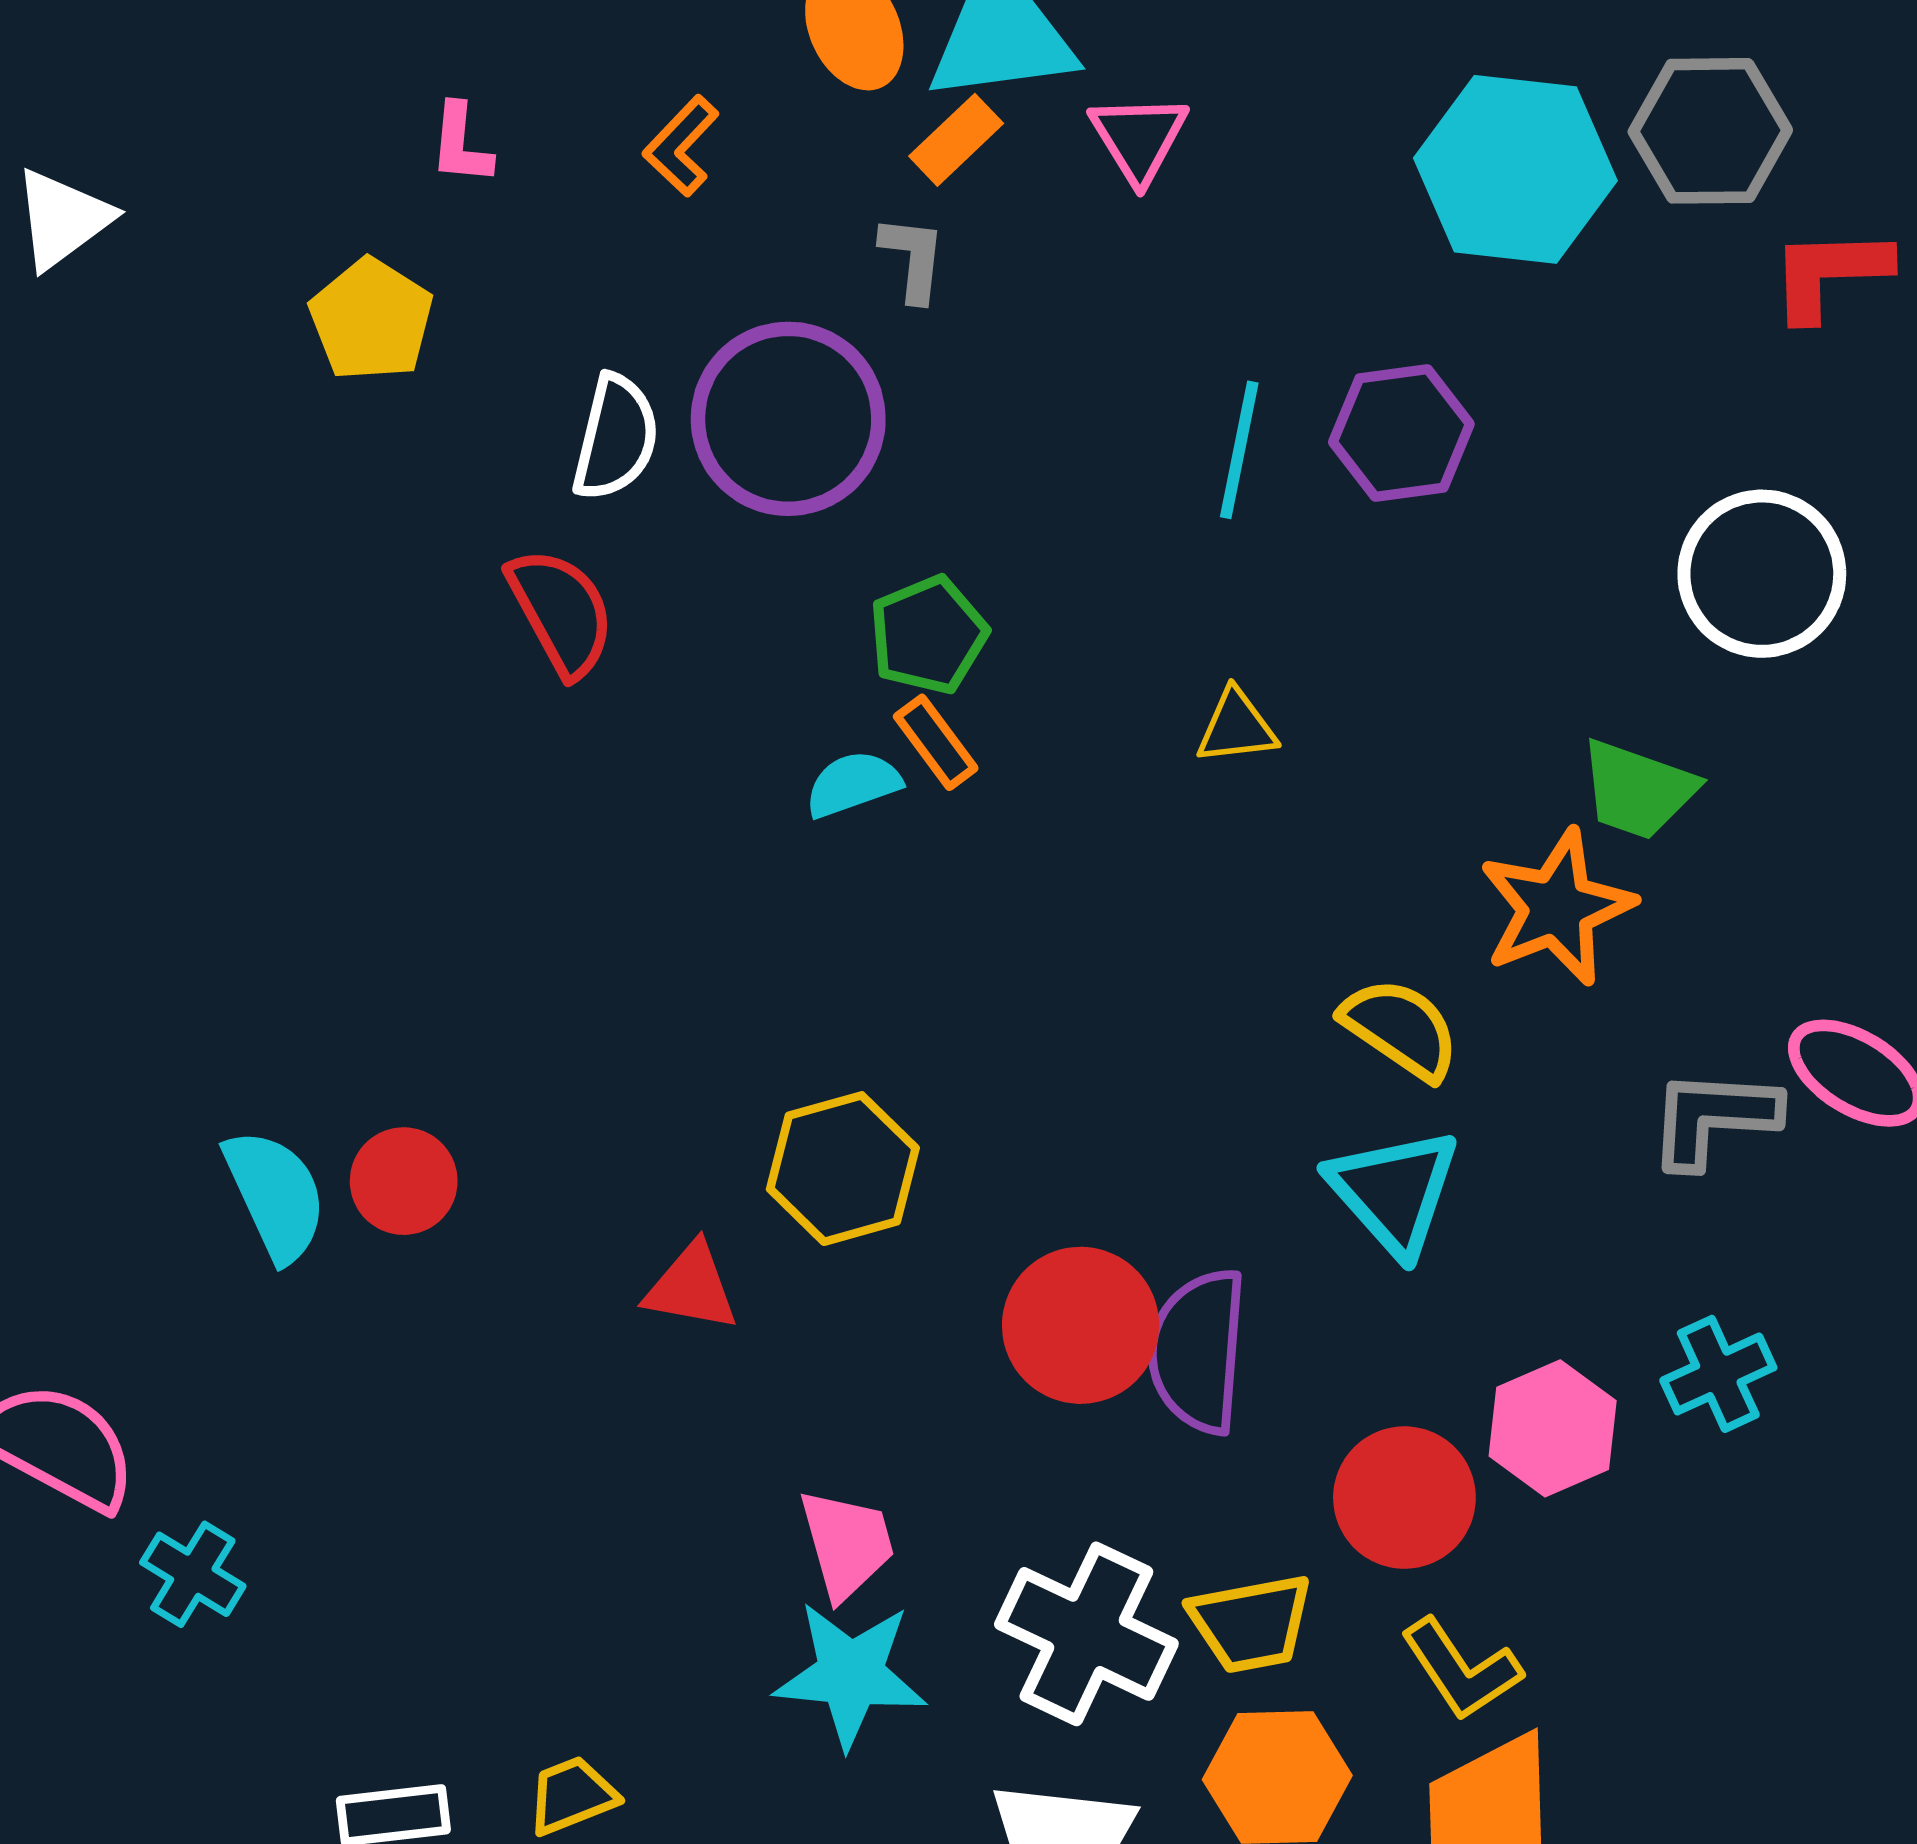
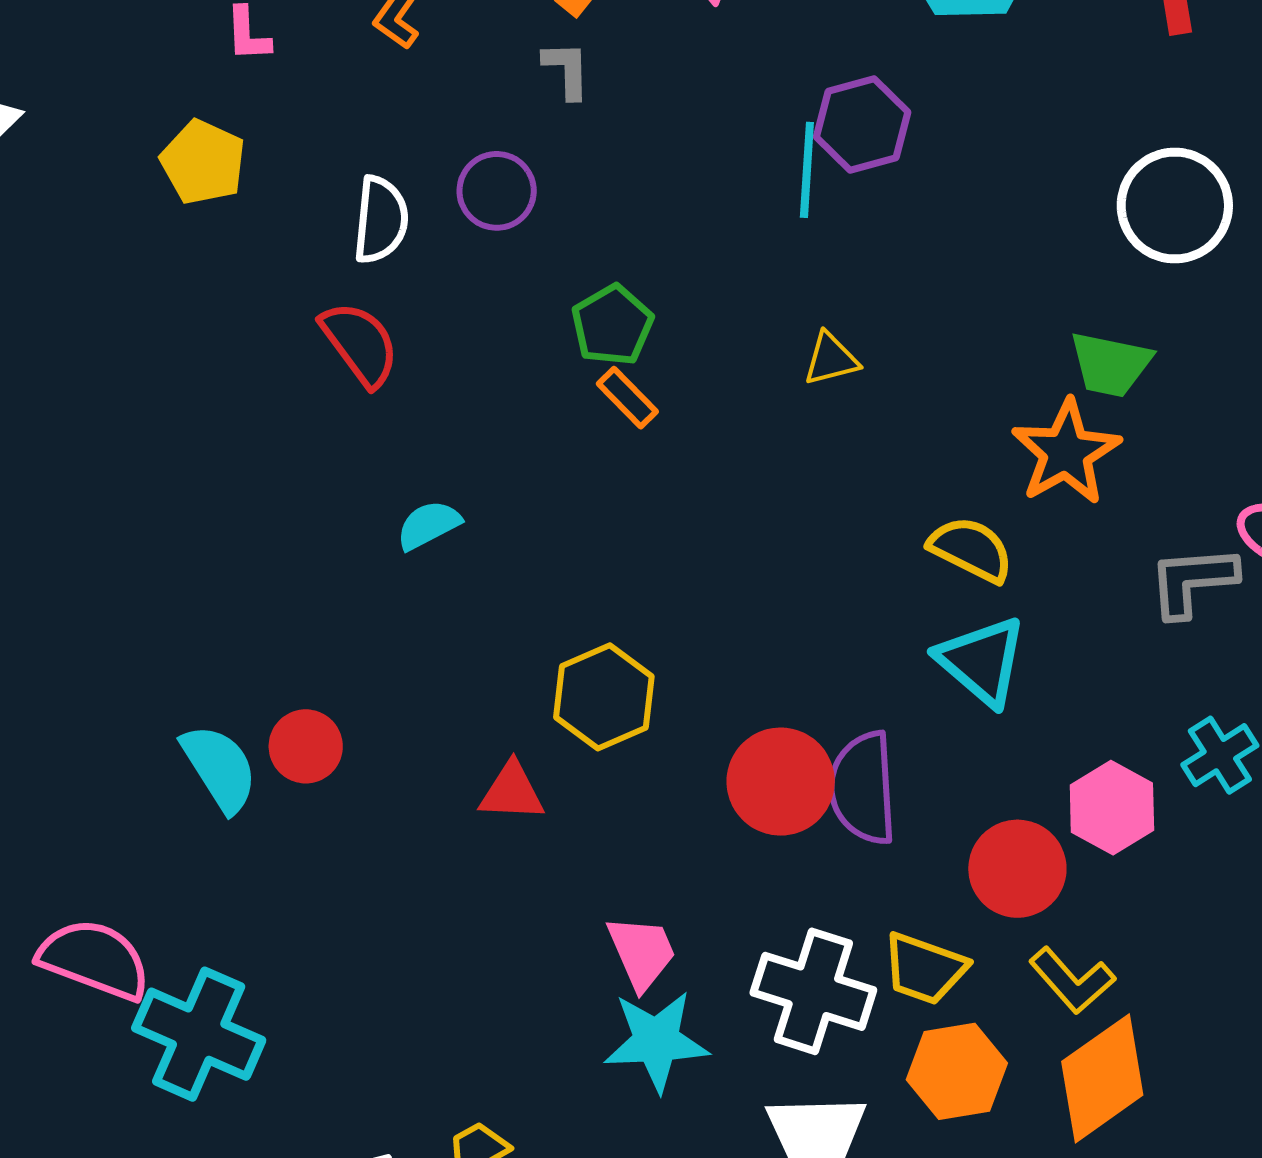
purple circle: (788, 419) -> (497, 191), size x0.6
purple hexagon: (1401, 433) -> (862, 125), moved
cyan semicircle: (853, 784) -> (429, 525), moved
cyan cross: (193, 1574) -> (199, 1034), size x1.8
yellow trapezoid: (1251, 1623) -> (925, 969), turned 38

